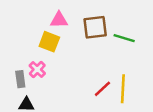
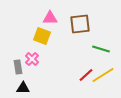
green line: (124, 38) -> (101, 49), moved
yellow line: (123, 89) -> (103, 75), turned 55

